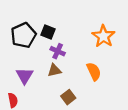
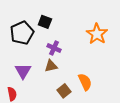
black square: (48, 32) -> (45, 22), moved
orange semicircle: (94, 71) -> (85, 82), moved

